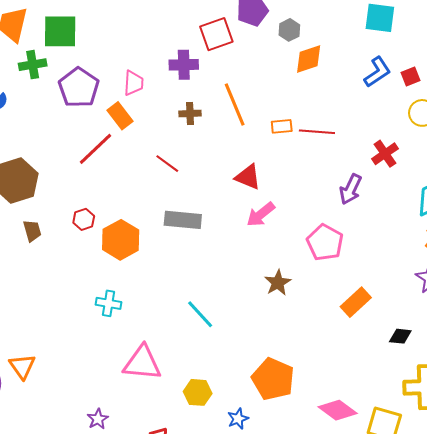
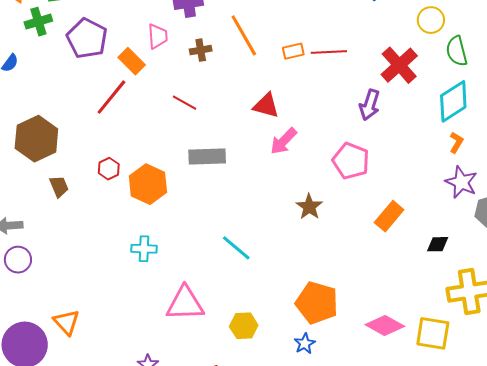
pink trapezoid: (134, 83) -> (158, 36), moved
red cross: (385, 154) -> (399, 65), size x1.4
blue star: (238, 419) -> (305, 344), moved

